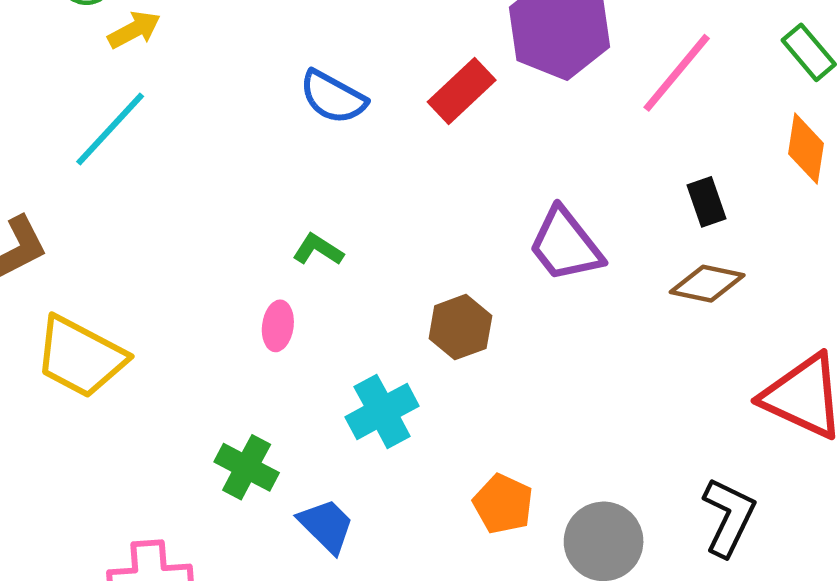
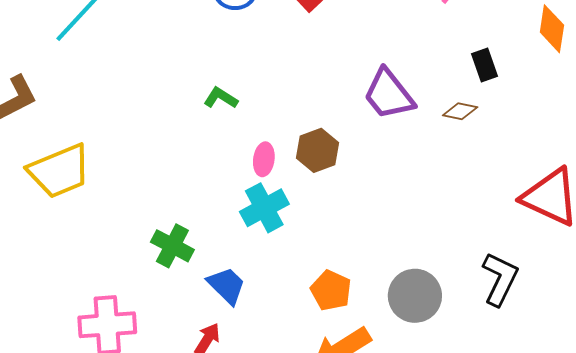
brown diamond: (707, 284) -> (460, 111), moved, size x0.7
pink ellipse: (278, 326) -> (264, 159), moved
yellow trapezoid: (80, 357) -> (59, 171), turned -50
orange pentagon: (503, 504) -> (331, 290), moved

